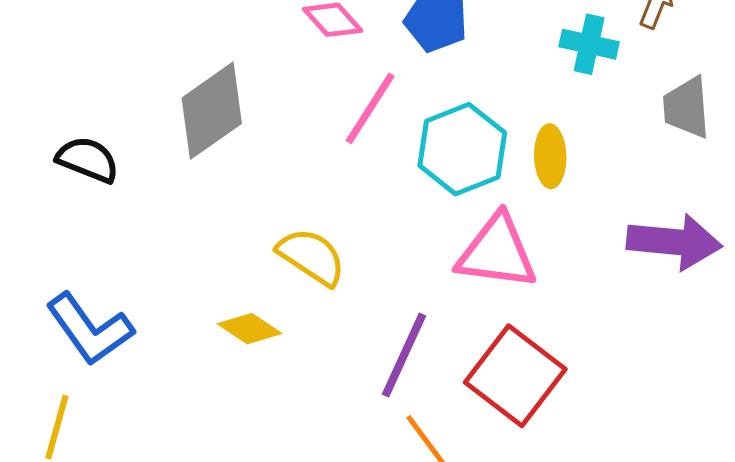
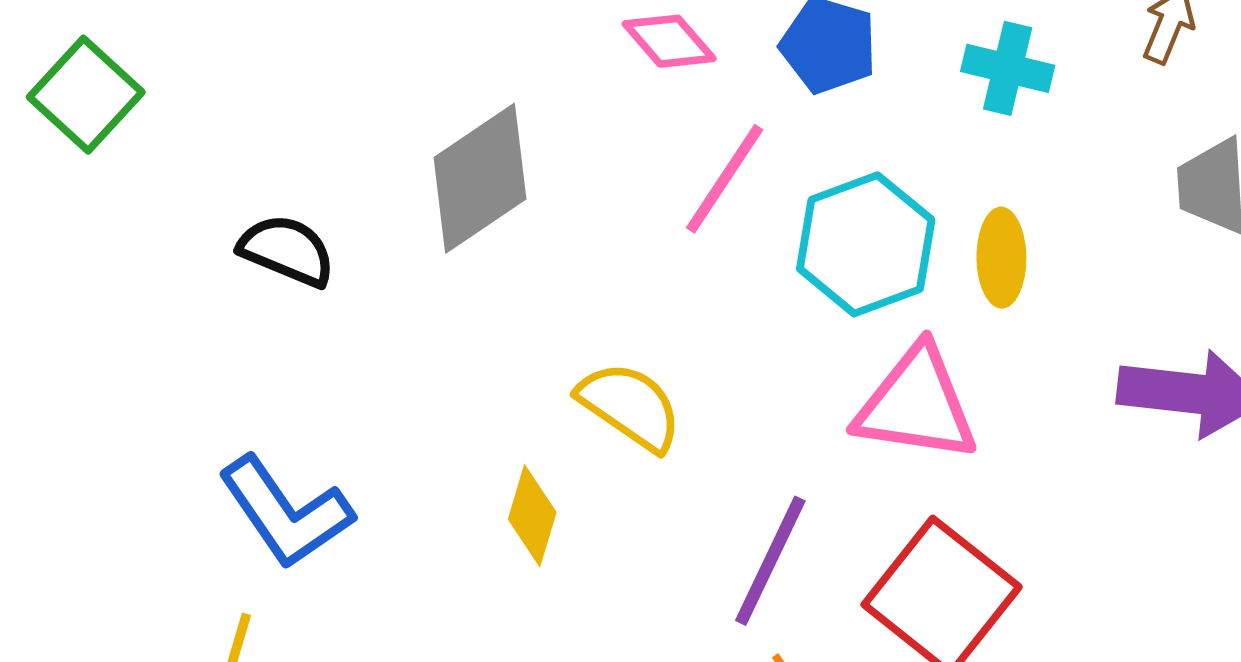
cyan cross: (589, 44) -> (1008, 68), moved
yellow diamond: (249, 329) -> (532, 516), turned 72

